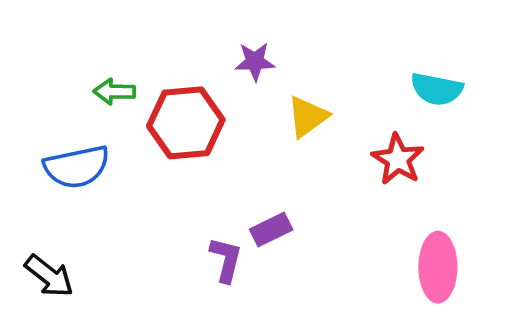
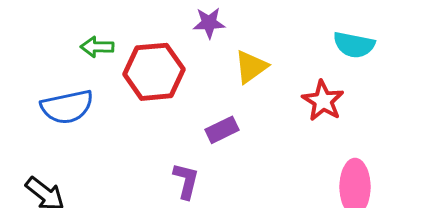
purple rectangle: (271, 230) -> (222, 130), moved

